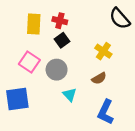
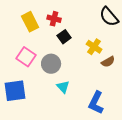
yellow rectangle: (34, 24) -> (30, 22), turned -30
black square: (62, 40) -> (64, 37), moved
brown semicircle: (99, 78) -> (108, 62), moved

